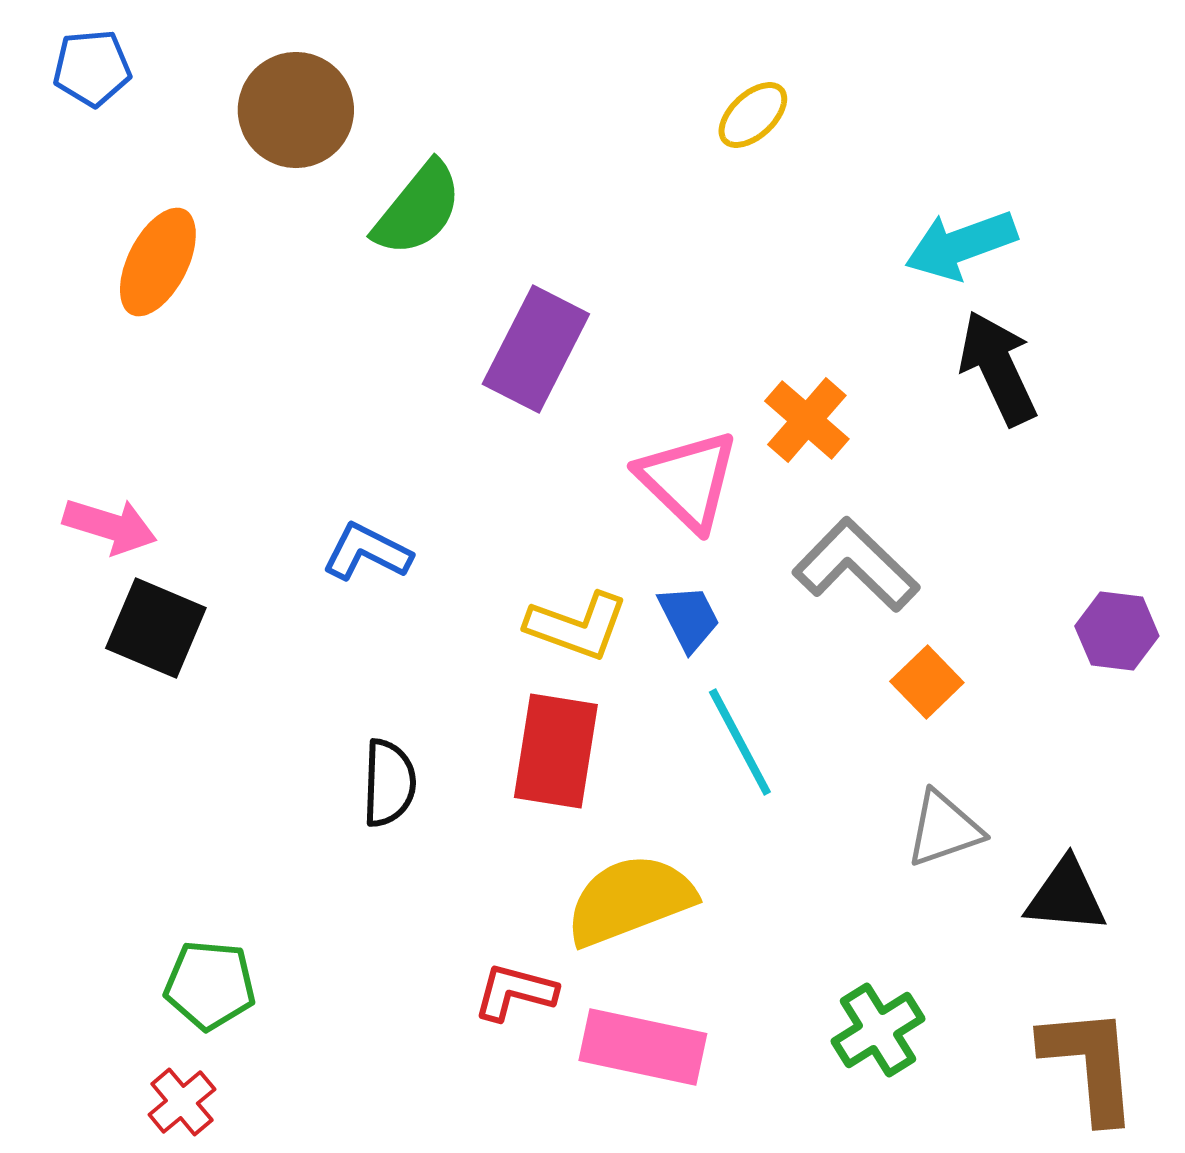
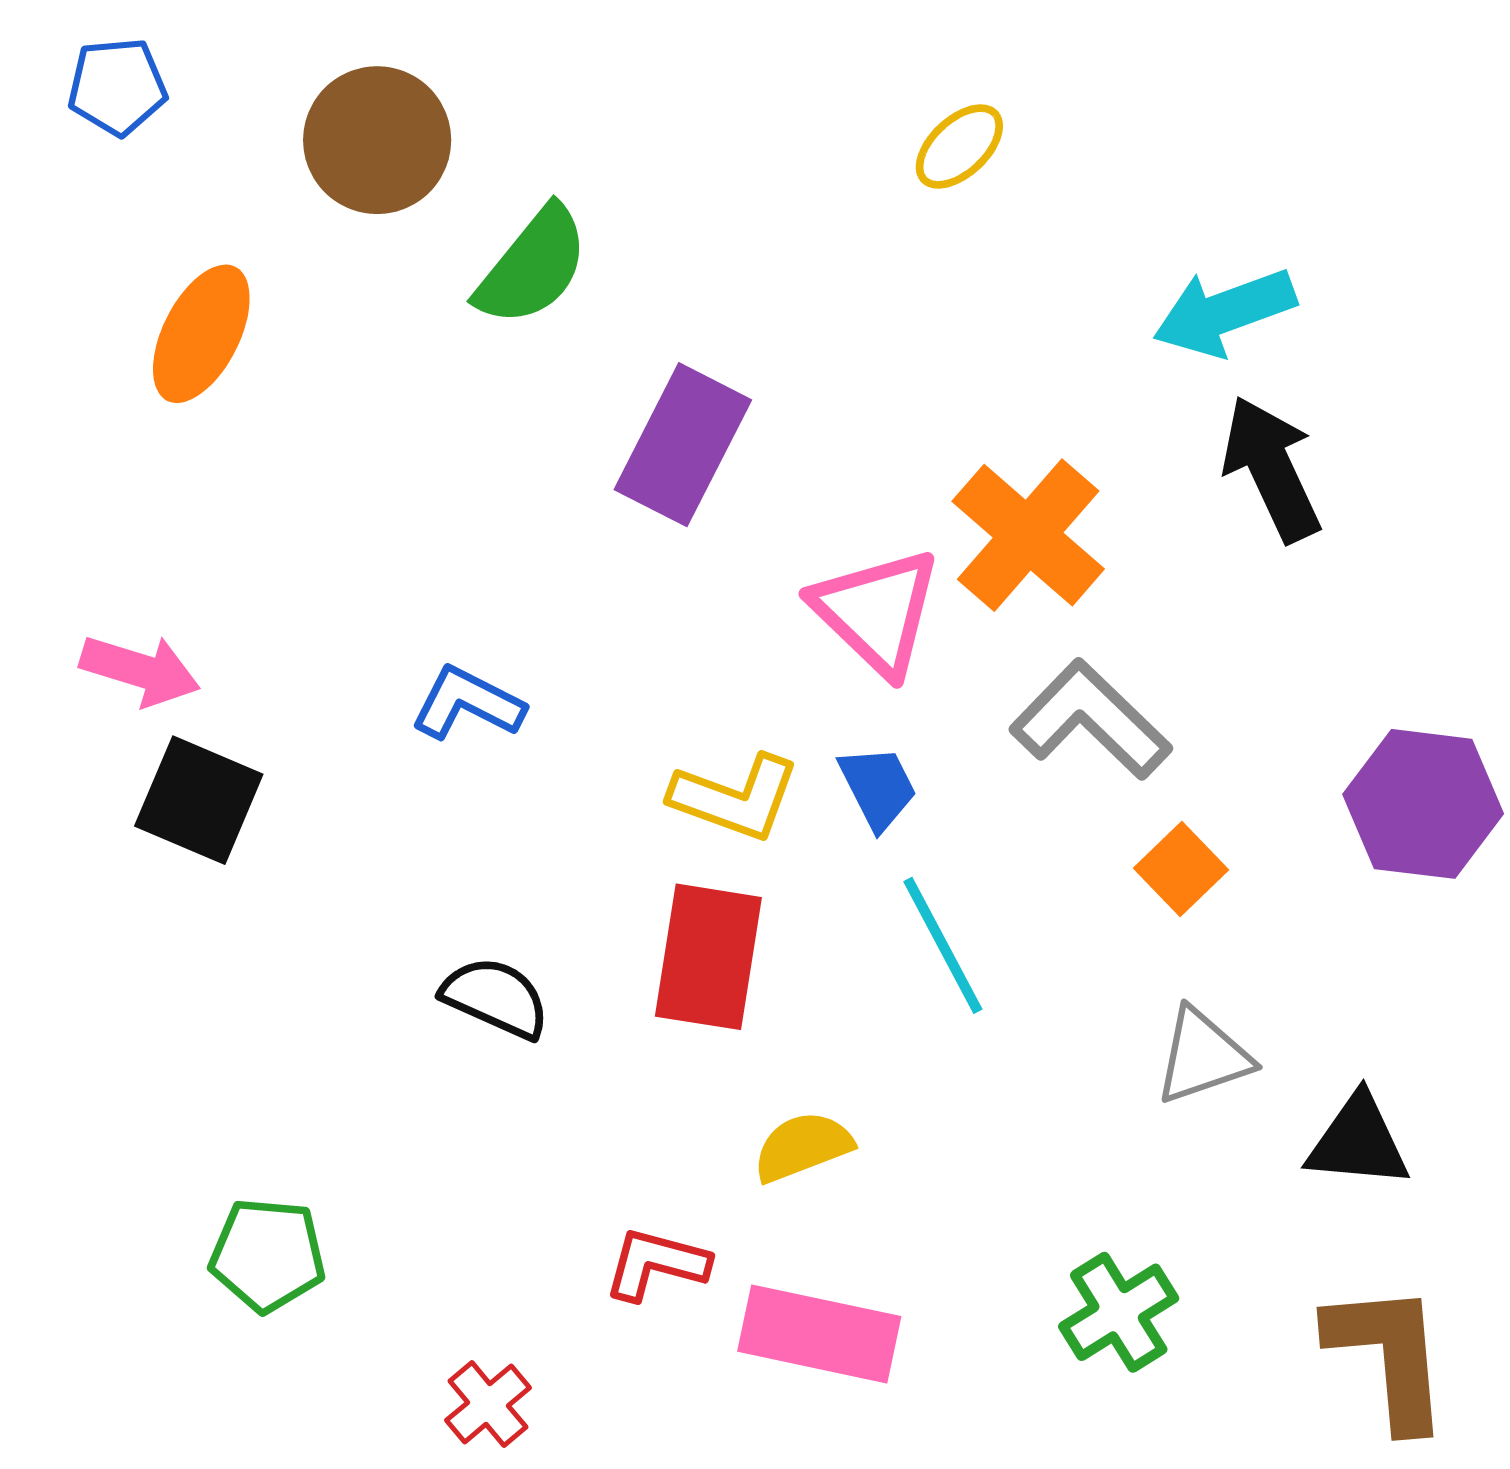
orange cross: (807, 420) -> (1028, 535), size x1.4
purple hexagon: (1117, 631) -> (1423, 804), size x1.5
black semicircle: (389, 783) -> (496, 998), turned -68
yellow semicircle: (630, 900) -> (803, 1147), size x0.6
red cross: (182, 1102) -> (488, 1404), moved

